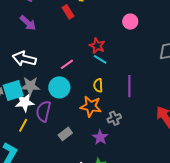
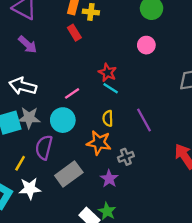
purple line: (129, 86) -> (144, 120), turned -30
white star: (25, 102) -> (30, 188), moved
gray rectangle: (65, 134) -> (69, 174), size x1.6

